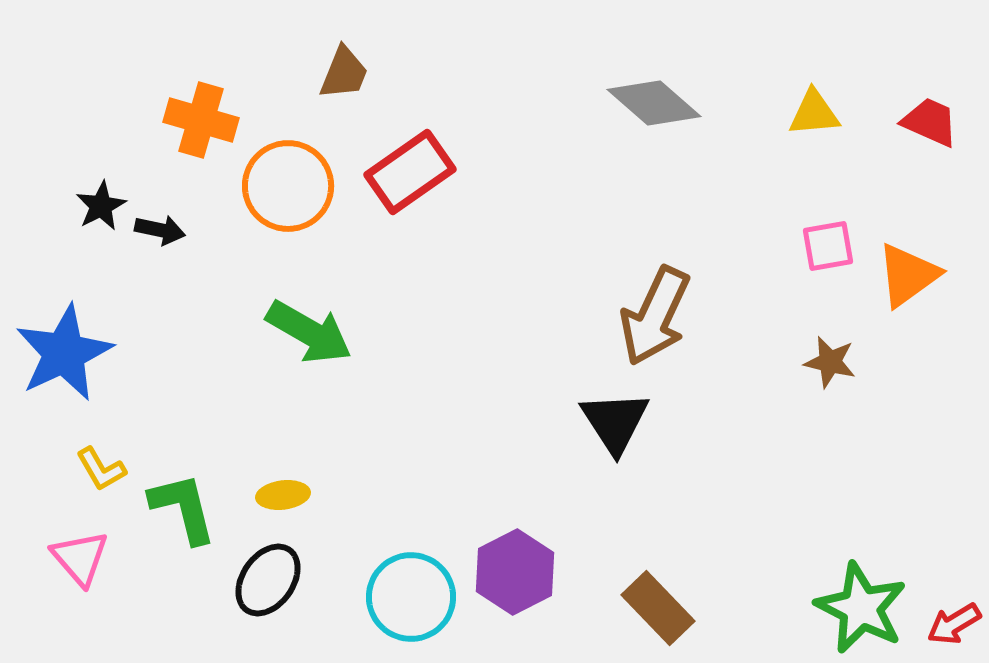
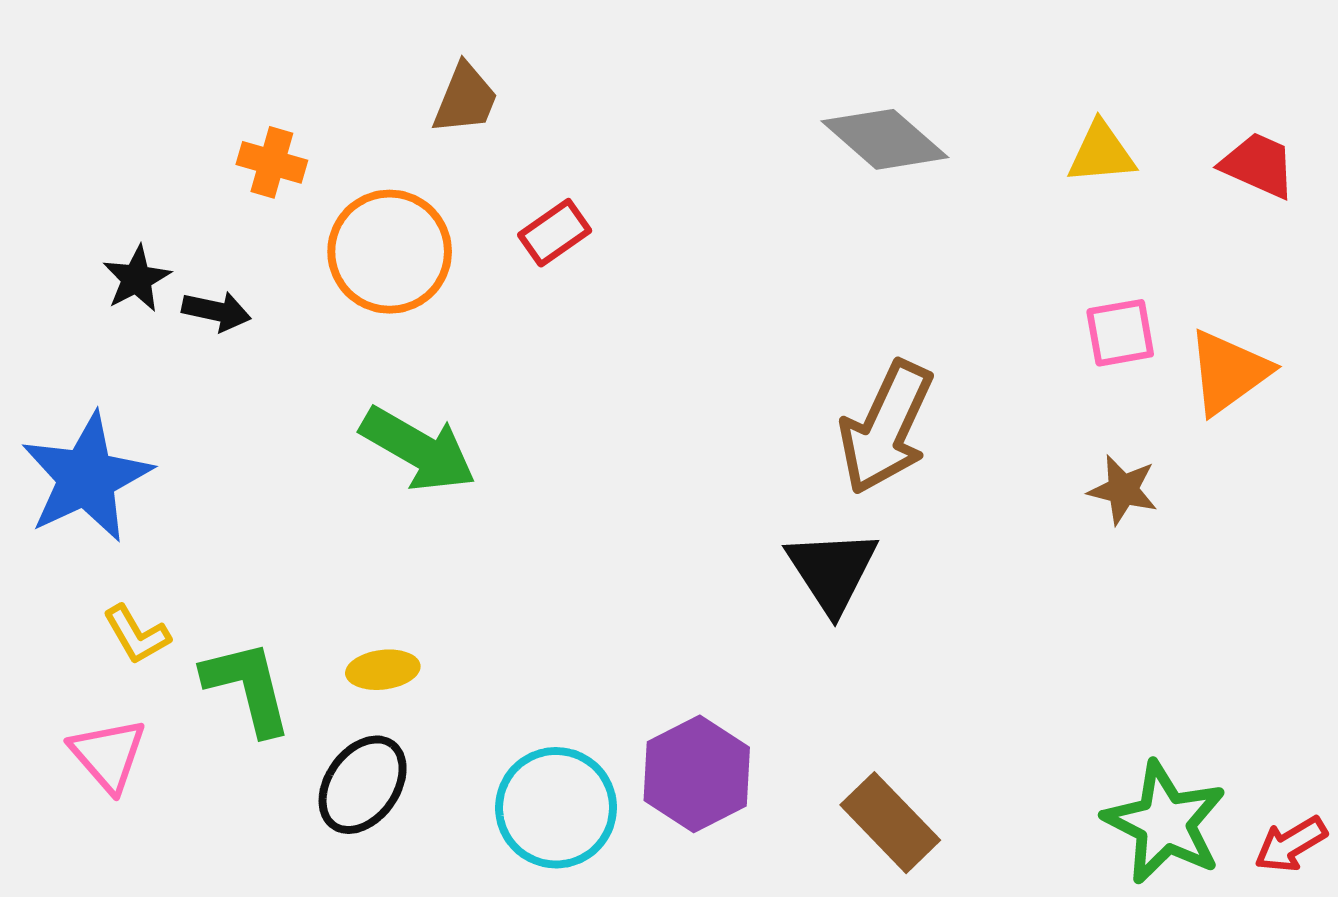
orange cross: (201, 120) -> (272, 162), size x0.7
red rectangle: (410, 172) -> (555, 233), size x0.6

